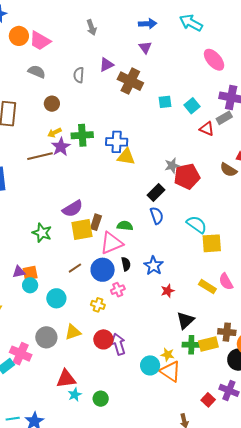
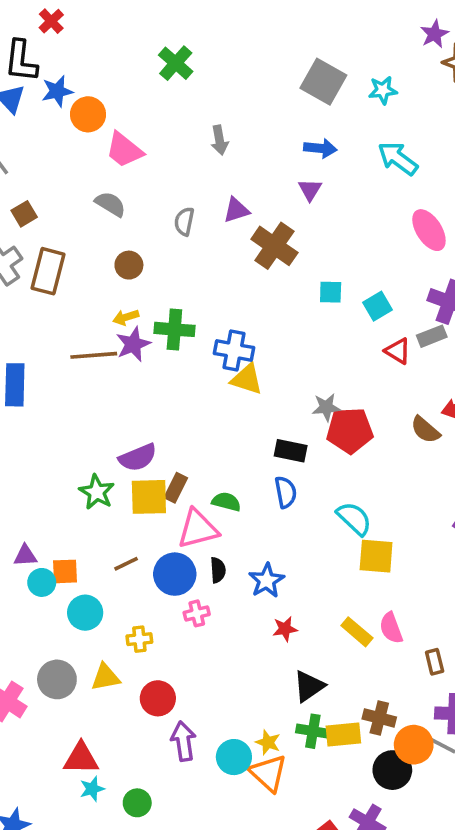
orange circle: (19, 36) -> (88, 114), moved
black rectangle: (156, 192) -> (291, 451), turned 48
green star: (42, 233) -> (97, 492), moved
orange square: (30, 273) -> (65, 571), moved
yellow cross: (98, 305) -> (139, 639), moved, turned -32
purple arrow: (118, 344) -> (183, 741), moved

